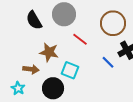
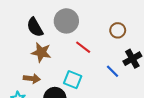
brown circle: (113, 23) -> (118, 30), size x0.6
brown star: (49, 52) -> (41, 52), moved

